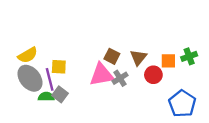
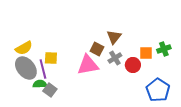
brown triangle: (138, 57) -> (114, 37), moved
gray cross: (120, 78) -> (115, 58), moved
gray square: (60, 94) -> (50, 90), moved

